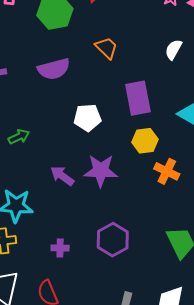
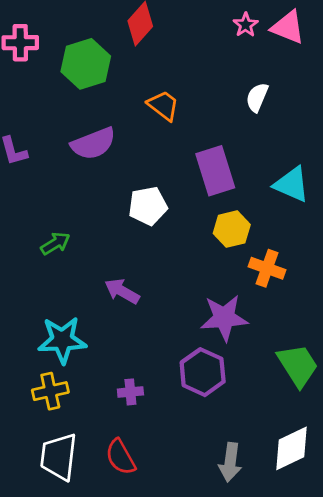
purple star: (101, 171) -> (224, 318), moved

